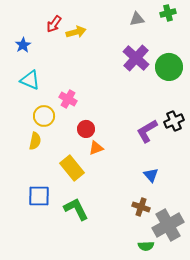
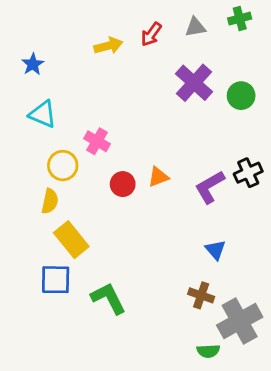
red arrow: (54, 24) -> (151, 34), moved
green circle: (169, 67) -> (241, 96), size x0.7
orange triangle: (96, 148) -> (158, 177), moved
yellow rectangle: (72, 168) -> (71, 240), moved

